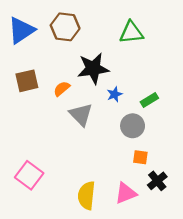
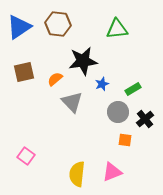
pink square: (29, 175) -> (26, 156), size x0.7
black cross: (157, 181) -> (145, 119), moved

